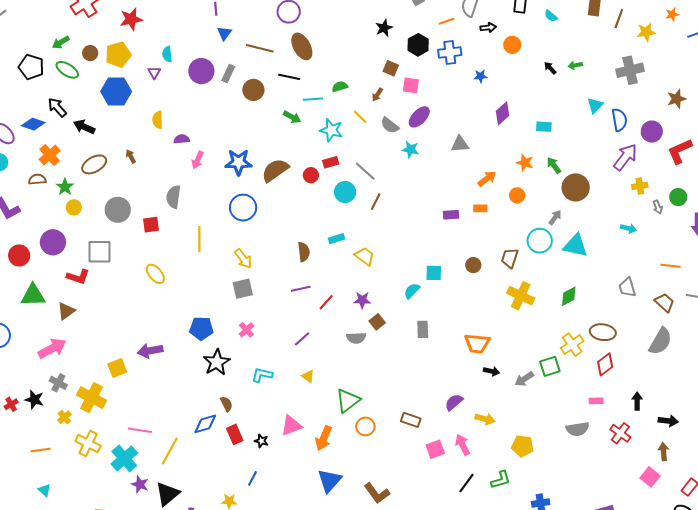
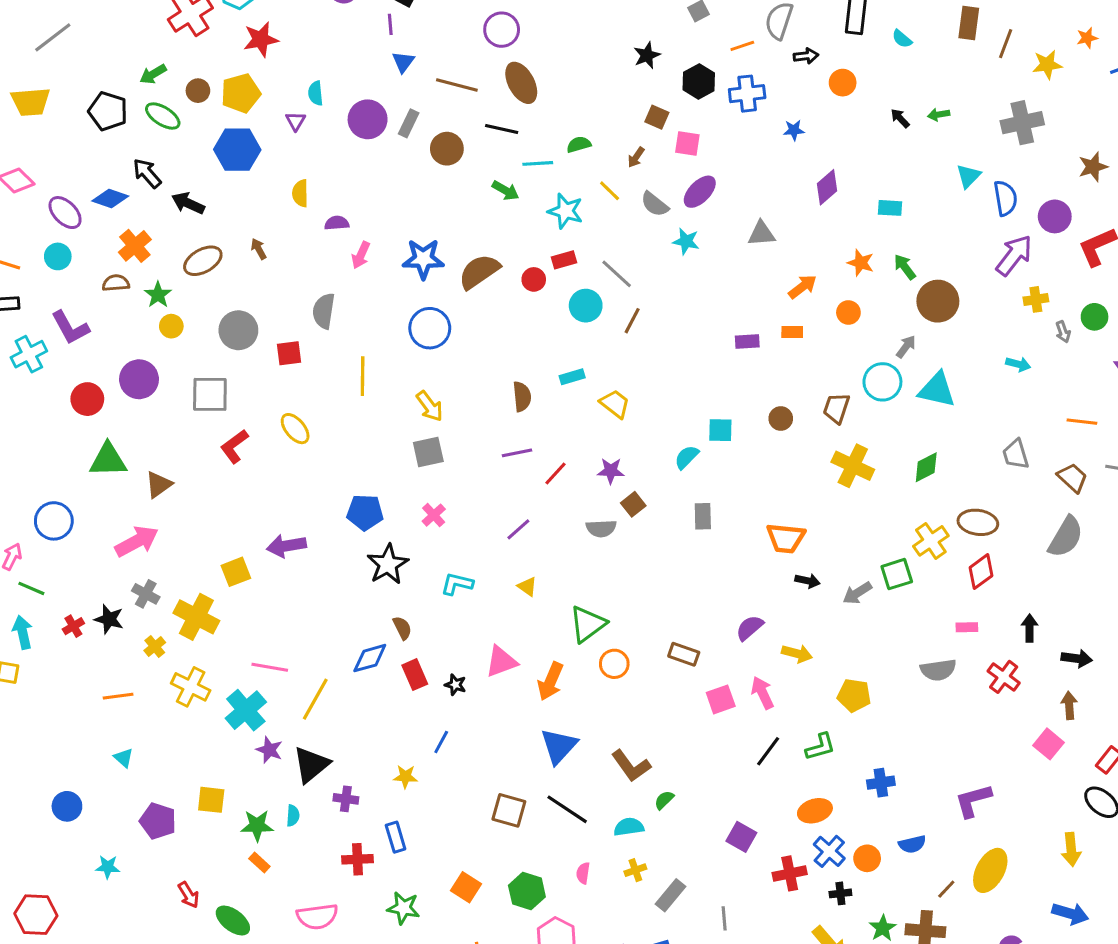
red L-shape: (78, 277) -> (234, 446), moved, turned 125

